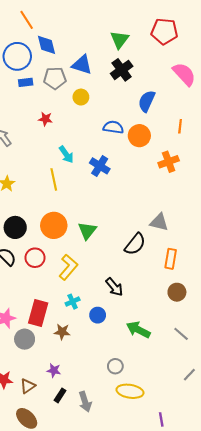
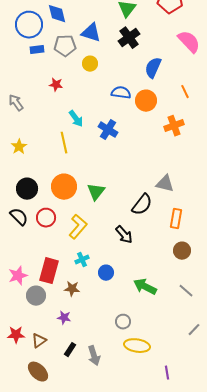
orange line: (180, 126) -> (185, 92), turned -32
black arrow: (114, 287) -> (124, 235), moved
purple star: (54, 370) -> (64, 318), moved

